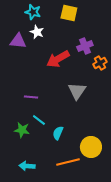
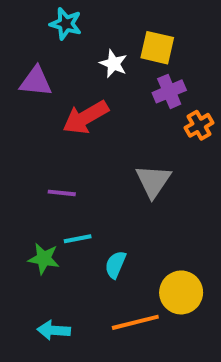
yellow square: (69, 13) -> (157, 48), moved
white star: (37, 32) -> (113, 64), moved
red arrow: (58, 59) -> (86, 117), moved
cyan line: (39, 120) -> (78, 239), turned -48

